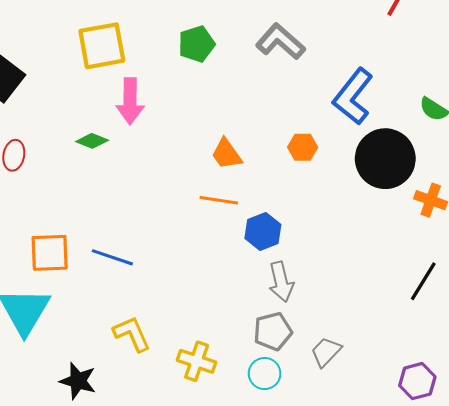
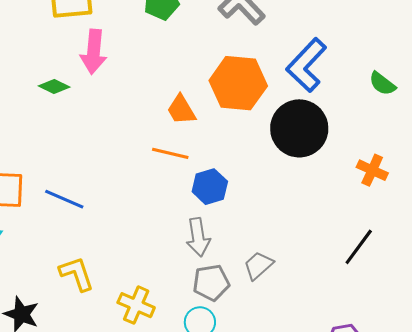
orange hexagon: (303, 147) -> (238, 83), moved, size x2.0
black circle: (385, 159) -> (299, 128), moved
gray arrow: (281, 282) -> (198, 237), moved
gray trapezoid: (326, 352) -> (258, 265), moved

